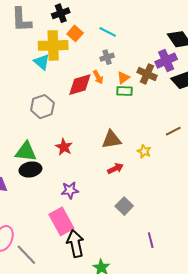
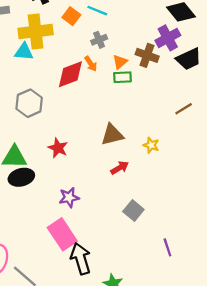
orange square: (75, 33) -> (71, 16), moved
cyan triangle: (42, 62) -> (24, 52), turned -30
brown line: (173, 131) -> (184, 109), moved

